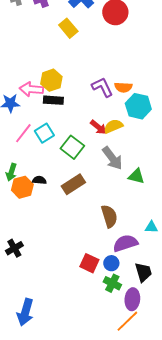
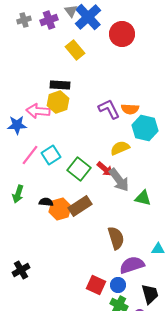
black rectangle: (53, 100) -> (60, 85), moved
red arrow: (98, 127) -> (105, 169), moved
orange hexagon: (22, 187) -> (60, 209), moved

